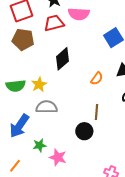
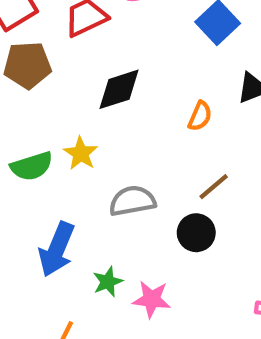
black diamond: (62, 59) -> (119, 89), turned 35
gray semicircle: (47, 107) -> (132, 201), moved
brown line: (97, 112) -> (214, 187), turned 56

